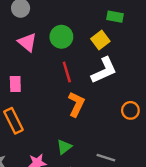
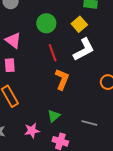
pink triangle: (27, 42) -> (13, 40), moved

